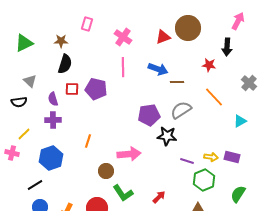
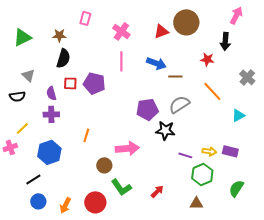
pink cross: (12, 153) -> (10, 147), turned -32

